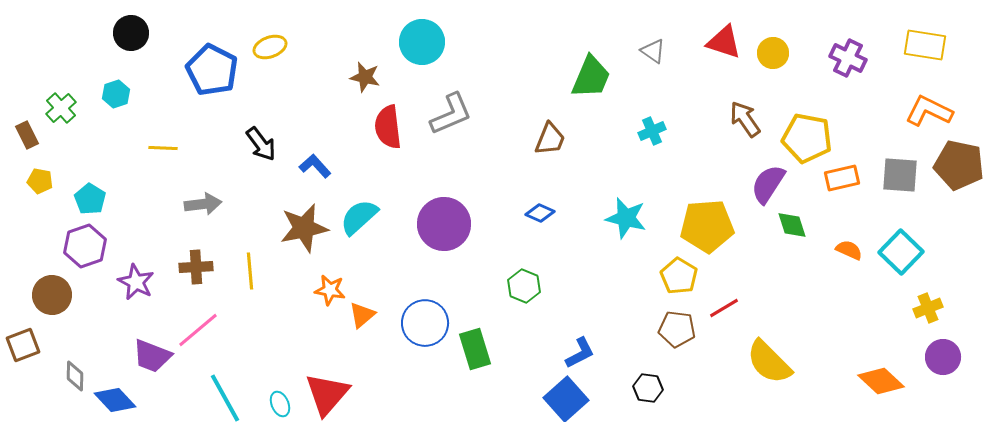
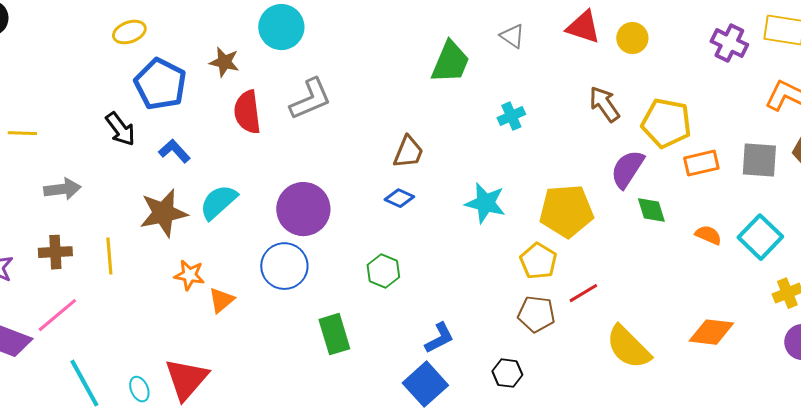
purple cross: (848, 58) -> (729, 43), moved
blue pentagon: (212, 70) -> (160, 84), moved
brown trapezoid: (550, 139) -> (408, 152), moved
blue circle: (425, 323) -> (284, 266), moved
orange diamond: (881, 381) -> (711, 332), moved, turned -36

